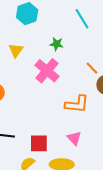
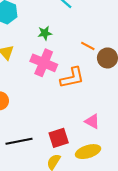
orange L-shape: (77, 104) -> (72, 78), moved

